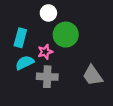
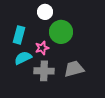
gray trapezoid: (93, 76) -> (74, 69), moved, turned 110

